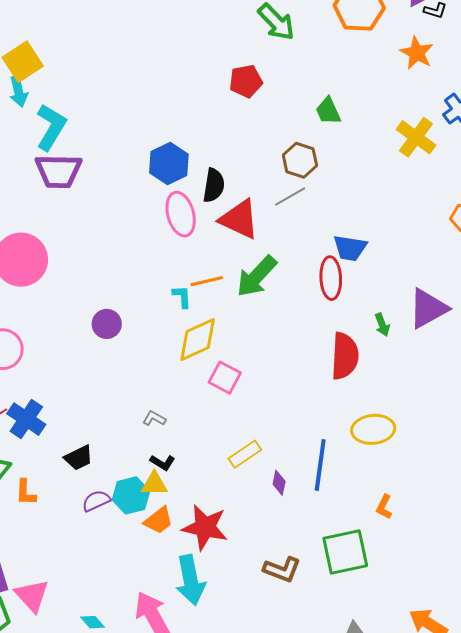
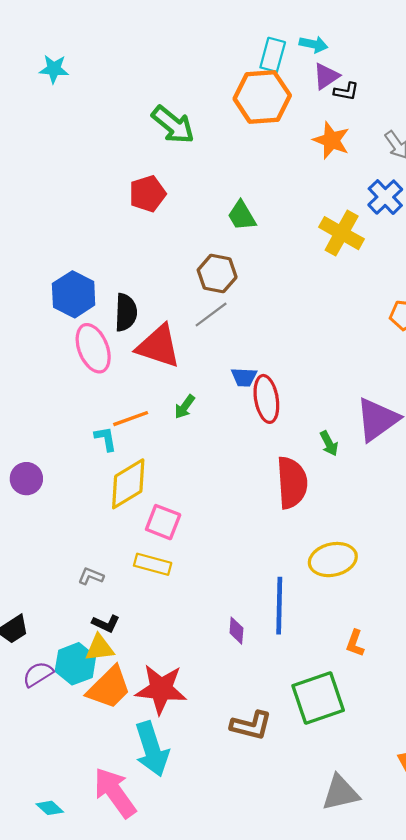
blue trapezoid: (350, 248) -> (244, 377), moved, size x0.7
green arrow: (257, 276) -> (185, 407), size x0.5
yellow rectangle: (245, 454) -> (153, 564), moved, turned 56
orange trapezoid: (158, 520) -> (109, 688), size x1.4

